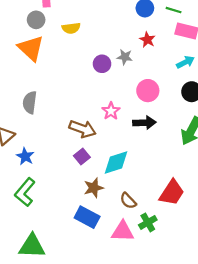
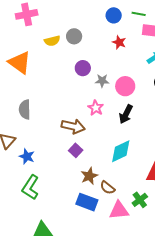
gray circle: (36, 20) -> (74, 36), moved
gray star: (125, 57) -> (102, 81), moved
black arrow: (144, 123) -> (126, 114), turned 126
cyan diamond: (116, 162) -> (121, 151), moved
brown semicircle: (128, 201) -> (108, 188), moved

